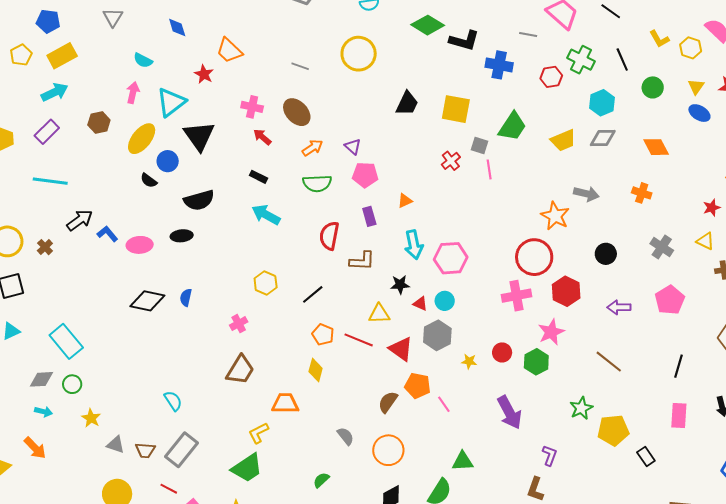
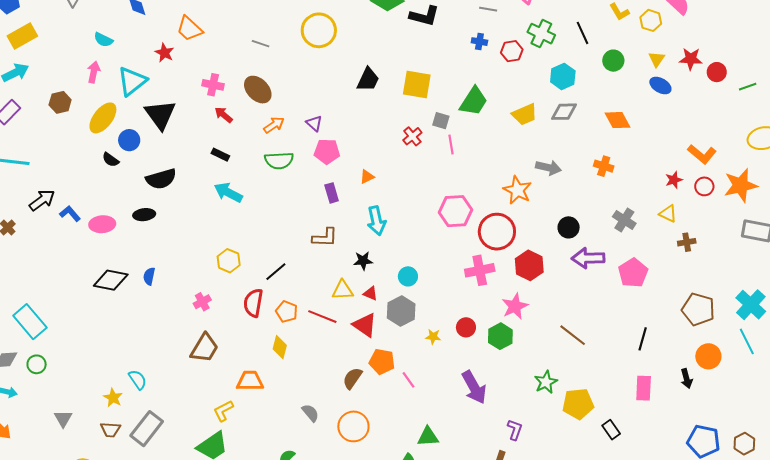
blue cross: (499, 65) -> (479, 42), moved, size x0.6
red semicircle: (329, 236) -> (253, 303), moved
pink hexagon: (451, 258) -> (455, 211), moved
red triangle: (420, 304) -> (370, 293), moved
purple arrow: (619, 307) -> (588, 258), moved, size x1.4
yellow star: (91, 418) -> (113, 398), moved
gray triangle: (116, 445) -> (63, 419), moved, turned 42

